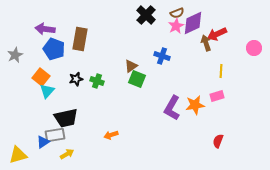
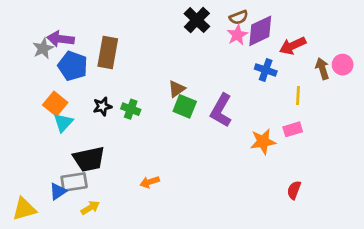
brown arrow: (206, 43) -> (322, 69), moved
gray star: (15, 55) -> (43, 48), moved
blue cross: (162, 56) -> (266, 70), moved
purple L-shape: (172, 108) -> (221, 110), moved

